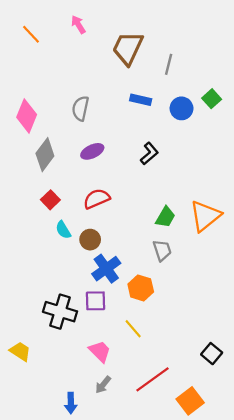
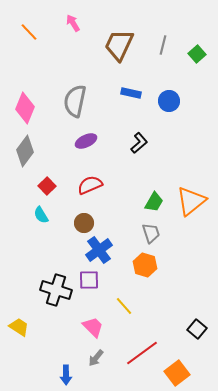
gray line: (169, 64) -> (163, 45), moved
green square: (212, 99) -> (197, 54), moved
gray semicircle: (80, 108) -> (75, 101), size x1.4
gray diamond: (45, 155) -> (25, 151), moved
cyan semicircle: (63, 230) -> (41, 215), moved
orange hexagon: (141, 288) -> (145, 265), moved

